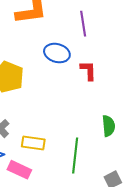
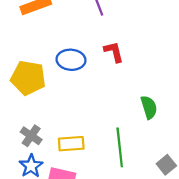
blue ellipse: (57, 53) -> (71, 60), moved

